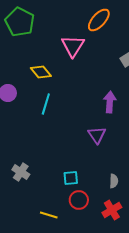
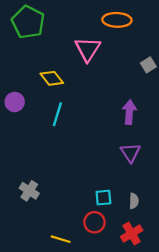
orange ellipse: (99, 20) -> (117, 20), turned 50
purple triangle: (97, 135) -> (130, 153), moved
cyan square: (71, 178) -> (103, 198), moved

